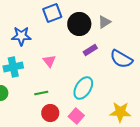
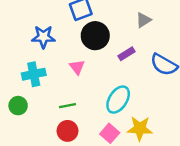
black circle: (79, 24) -> (95, 36), moved
yellow star: (120, 112) -> (140, 128), moved
red circle: (50, 113) -> (67, 131), moved

